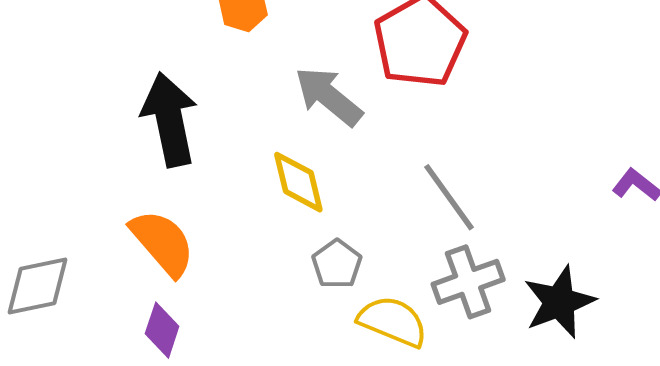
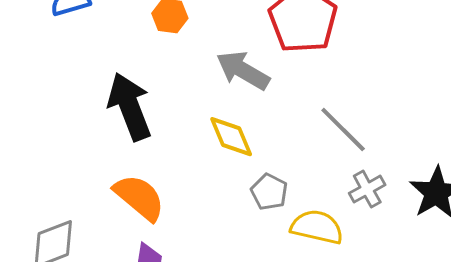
gray cross: (468, 282) -> (367, 189), size x0.7

